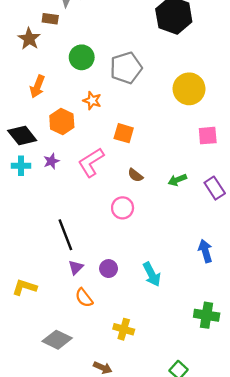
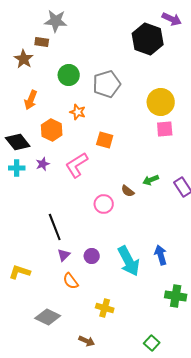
pink square: (208, 136) -> (165, 129), moved
brown semicircle: (135, 175) -> (128, 191), moved
blue arrow: (205, 251) -> (161, 255), moved
cyan arrow: (152, 274) -> (129, 261), size x1.4

